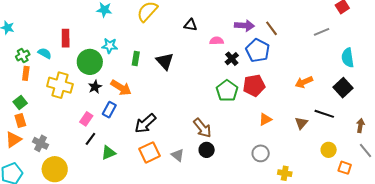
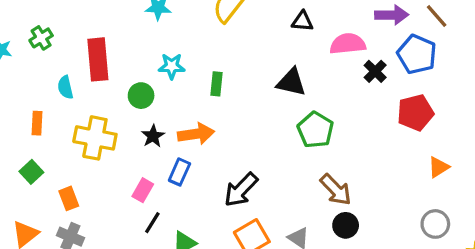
red rectangle: (66, 38) -> (98, 59), size x1.4
pink semicircle: (217, 41) -> (348, 44), size x1.5
cyan semicircle: (45, 53) -> (65, 87), turned -128
green cross: (23, 55) -> (41, 38), moved
black triangle: (165, 61) -> (291, 82), moved, turned -30
green circle: (90, 62) -> (141, 96), size x0.6
orange arrow: (121, 88) -> (196, 134), turned -35
green pentagon: (227, 91) -> (315, 130), moved
orange rectangle: (20, 121) -> (69, 198), moved

